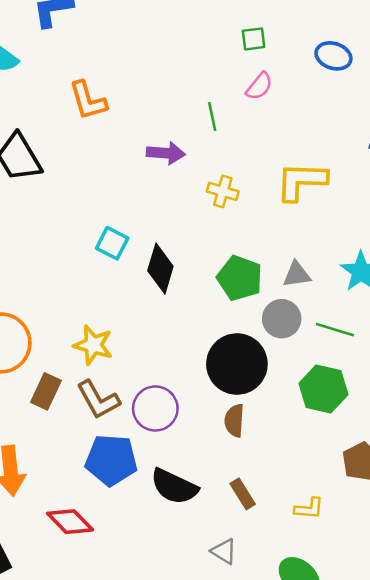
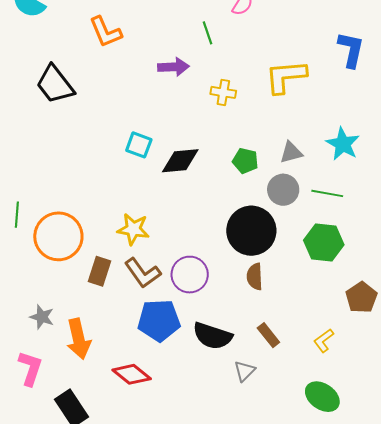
black diamond: (160, 268) -> (180, 161), turned 75
green pentagon: (240, 278) -> (245, 161), size x0.7
yellow L-shape: (309, 508) -> (324, 341), turned 145
gray triangle: (224, 551) -> (245, 371), moved, turned 50

